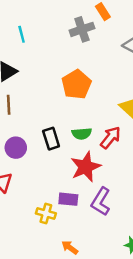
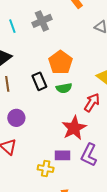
gray cross: (82, 29) -> (42, 21), moved
green semicircle: (82, 134) -> (64, 88), moved
black rectangle: (51, 139) -> (39, 81), moved

